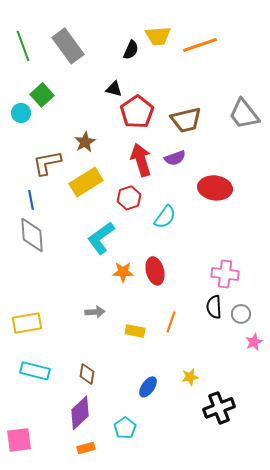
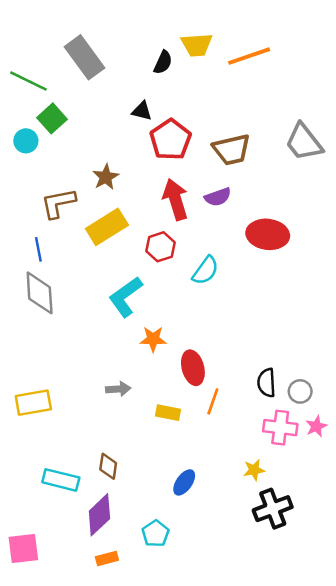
green line: (23, 46) -> (28, 81), moved, turned -44
red ellipse: (155, 271) -> (193, 368), moved
pink cross: (225, 274) -> (280, 428), moved
cyan rectangle: (35, 371) -> (61, 480), moved
yellow star: (190, 377) -> (254, 470), moved

